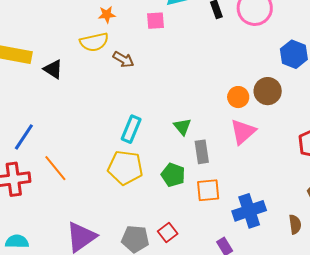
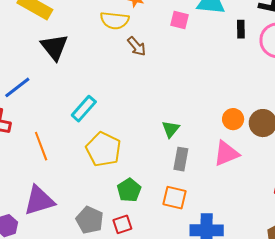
black triangle: (53, 69) -> (54, 47), moved, size x1.4
cyan rectangle: (131, 129) -> (84, 109), moved
orange line: (55, 168) -> (41, 146), moved
green pentagon: (173, 175) -> (129, 190), moved

